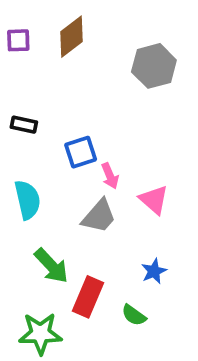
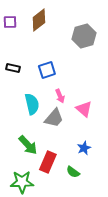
blue square: (81, 152) -> (47, 70), moved
cyan semicircle: (27, 200) -> (32, 104), moved

